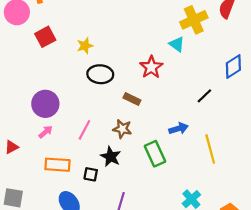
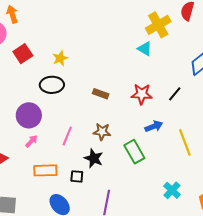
red star: (151, 67) -> (142, 94), moved, turned -30
black ellipse: (100, 74) -> (52, 85), moved
brown rectangle: (132, 99) -> (101, 94), moved

